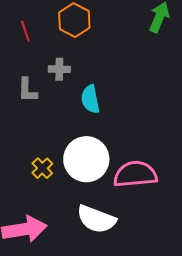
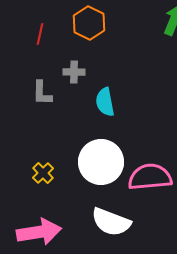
red line: (25, 31) -> (40, 34), turned 30
yellow cross: (42, 168) -> (43, 173), moved

